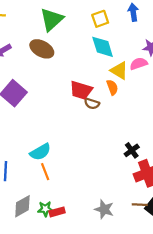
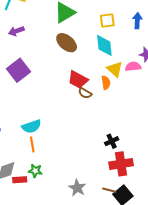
brown ellipse: (42, 49) -> (67, 43), moved
green star: (45, 209) -> (35, 171), moved
red rectangle: (57, 212) -> (20, 180), moved

